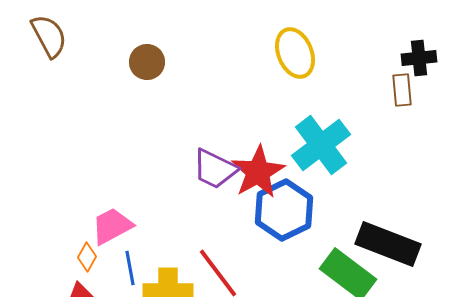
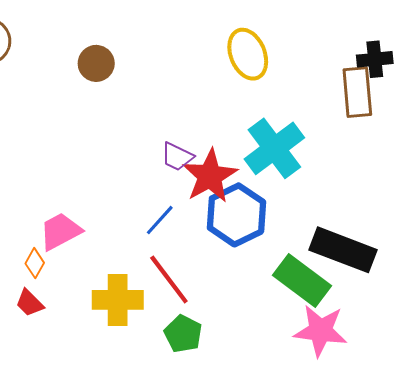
brown rectangle: (402, 90) -> (357, 92), size x1.5
purple trapezoid: (215, 169) -> (177, 157), moved, size x0.7
blue line: (130, 268) -> (160, 220), moved, turned 52

